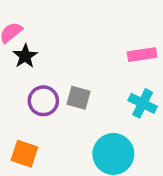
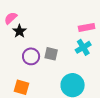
cyan cross: (143, 103) -> (83, 47), moved, turned 35

